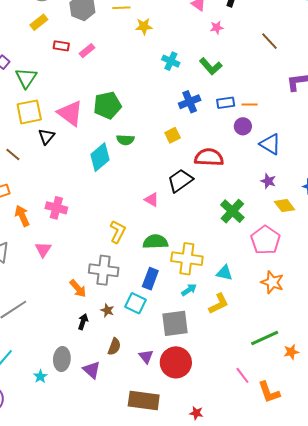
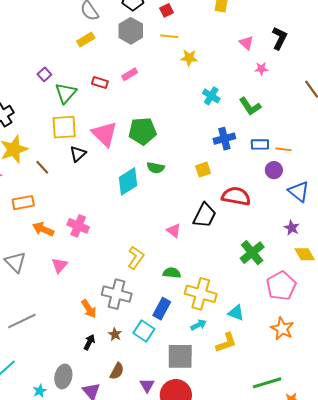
red rectangle: (61, 46) -> (100, 82), moved
black trapezoid: (180, 180) -> (205, 215), turned 144
orange arrow: (22, 216) -> (43, 229), turned -50
green semicircle: (155, 242) -> (172, 273), size x0.7

